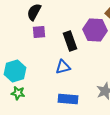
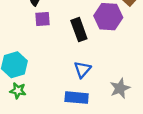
blue triangle: (63, 67) -> (82, 69), moved, turned -35

